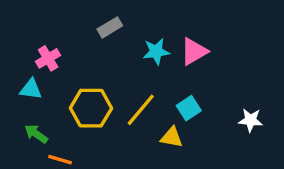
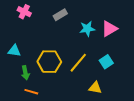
pink cross: (48, 58) -> (24, 12), moved, turned -32
green arrow: (36, 134) -> (25, 73), moved, turned -136
yellow triangle: (172, 137) -> (95, 88), moved

